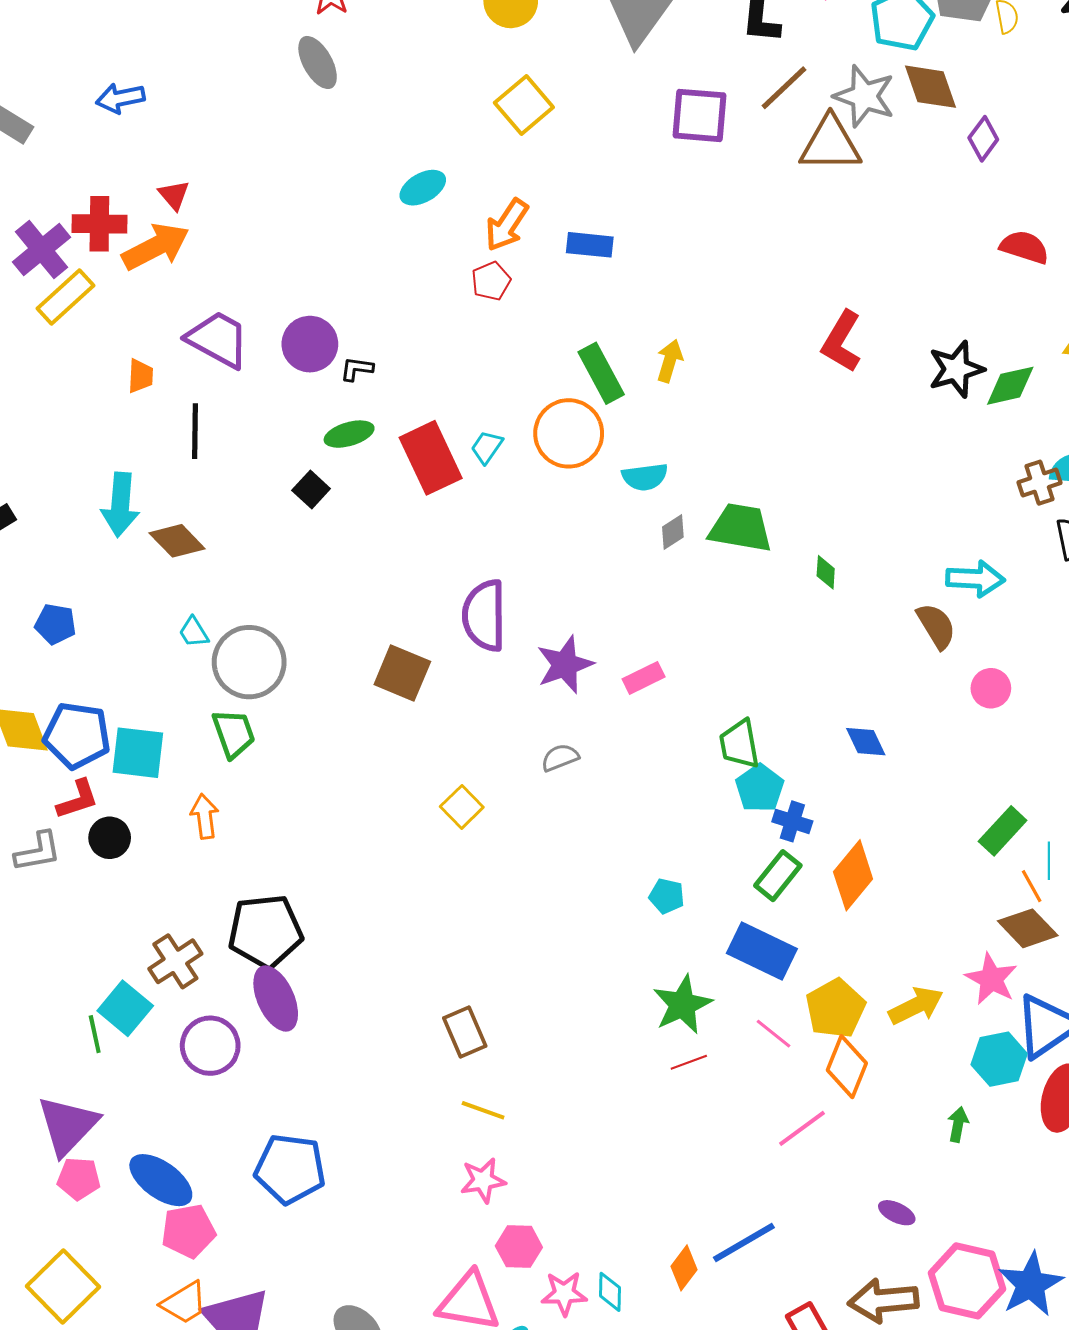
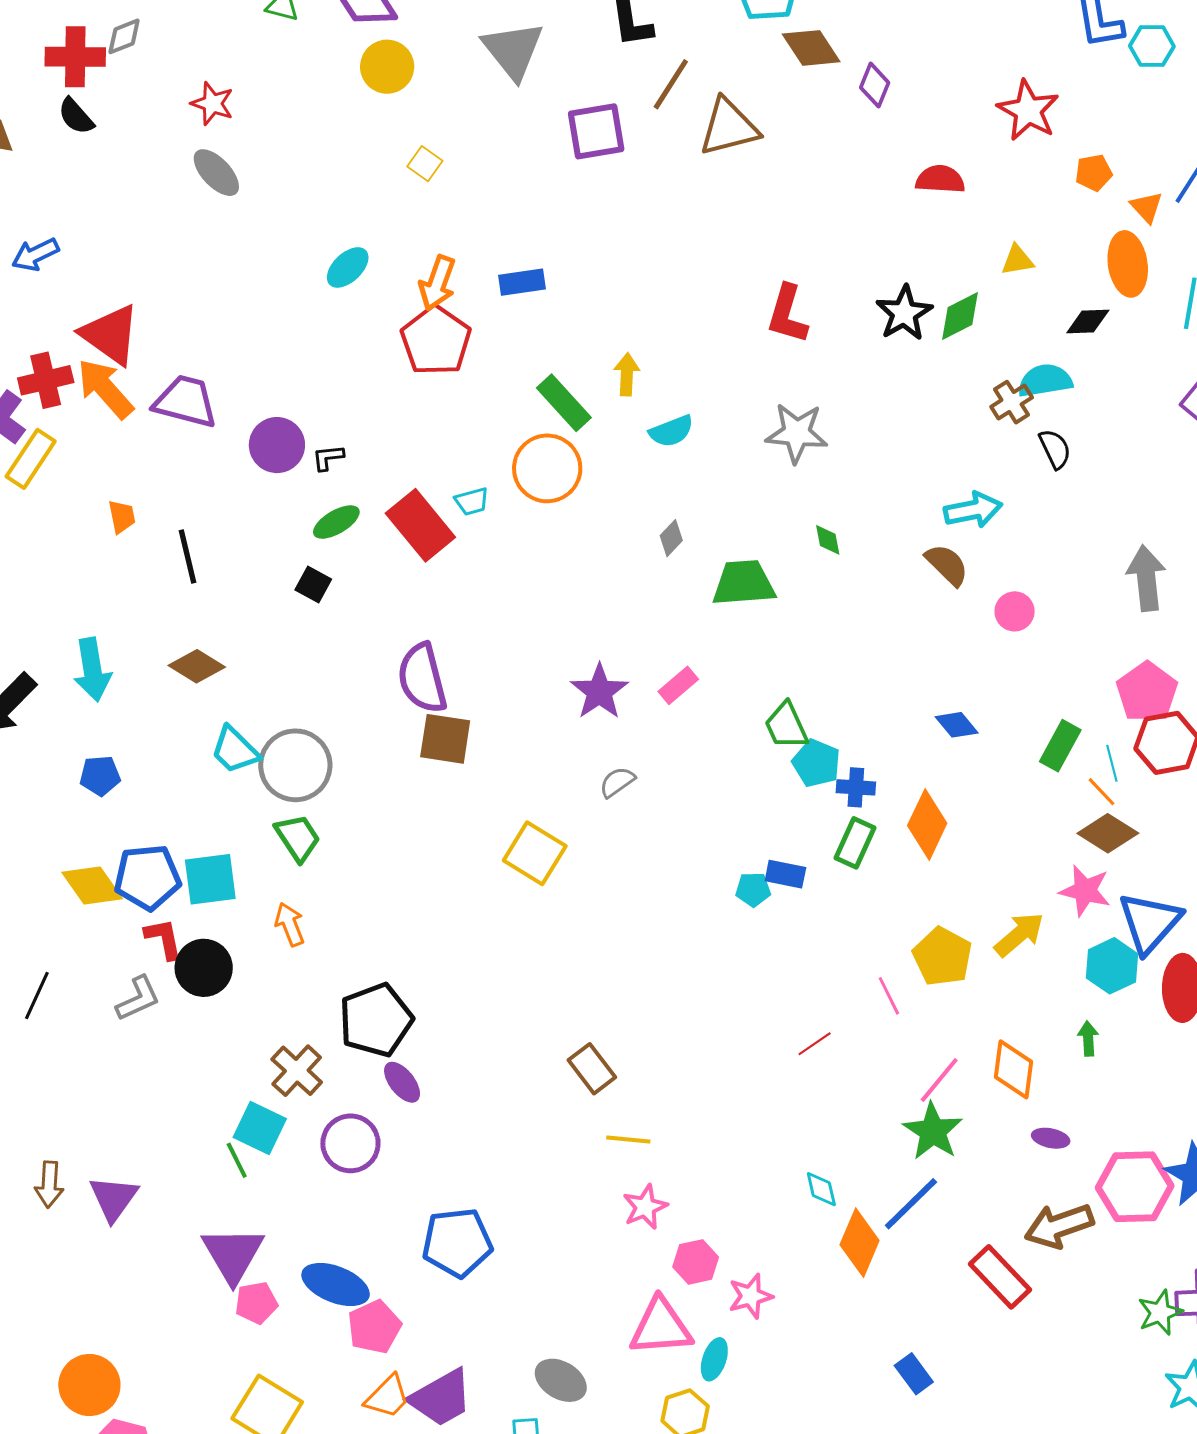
gray star: (864, 96) -> (797, 433), moved
yellow square: (524, 105) -> (425, 164), size x0.6
red triangle: (174, 195) -> (110, 335), size x2.0
orange arrow: (156, 247) -> (105, 389), turned -90
red pentagon: (491, 281) -> (436, 341), size x1.8
purple trapezoid: (218, 339) -> (186, 401), moved
cyan trapezoid: (487, 447) -> (472, 501), turned -126
cyan semicircle: (645, 477) -> (671, 431), moved
cyan arrow: (120, 505) -> (92, 670), moved
green trapezoid: (740, 528) -> (744, 583), moved
purple semicircle: (484, 616) -> (422, 678), moved
cyan trapezoid: (194, 632) -> (235, 750), size x1.6
blue diamond: (866, 742) -> (957, 725), moved
red L-shape: (78, 799) -> (164, 939), turned -69
yellow square: (462, 807) -> (535, 853), size x1.5
black circle: (110, 838) -> (204, 968), size x1.4
blue rectangle: (762, 951) -> (785, 874), moved, size x0.6
purple ellipse: (276, 999) -> (402, 1082), size x0.7
green star: (682, 1005) -> (933, 1131), moved
pink line: (774, 1034) -> (889, 996), turned 39
orange diamond: (847, 1067) -> (1013, 1069), moved
orange diamond: (684, 1268) -> (860, 1243), size x1.5
cyan diamond: (610, 1292) -> (821, 1189), moved

